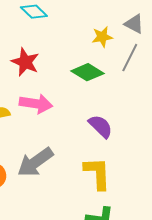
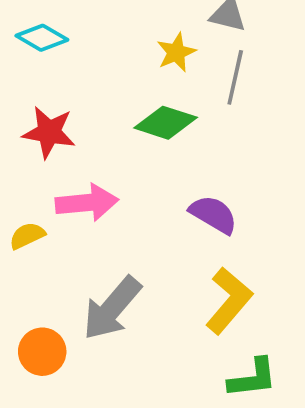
yellow L-shape: (97, 173) -> (229, 300), turned 57

